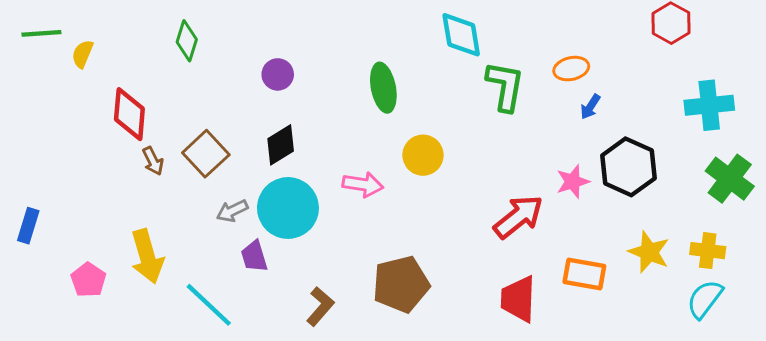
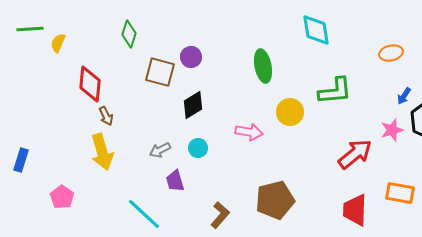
green L-shape: (505, 86) -> (335, 91), moved, turned 75
blue arrow: (590, 107) -> (404, 96), moved
brown square: (206, 154) -> (160, 72), moved, turned -32
cyan circle: (288, 208) -> (198, 148), size x0.5
yellow arrow: (147, 256) -> (102, 152), moved

